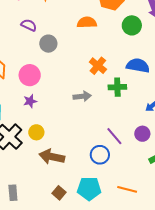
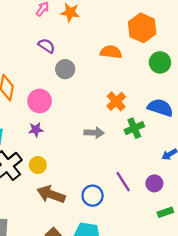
green cross: (117, 87) -> (134, 128), turned -30
blue circle: (100, 155) -> (93, 196), moved

